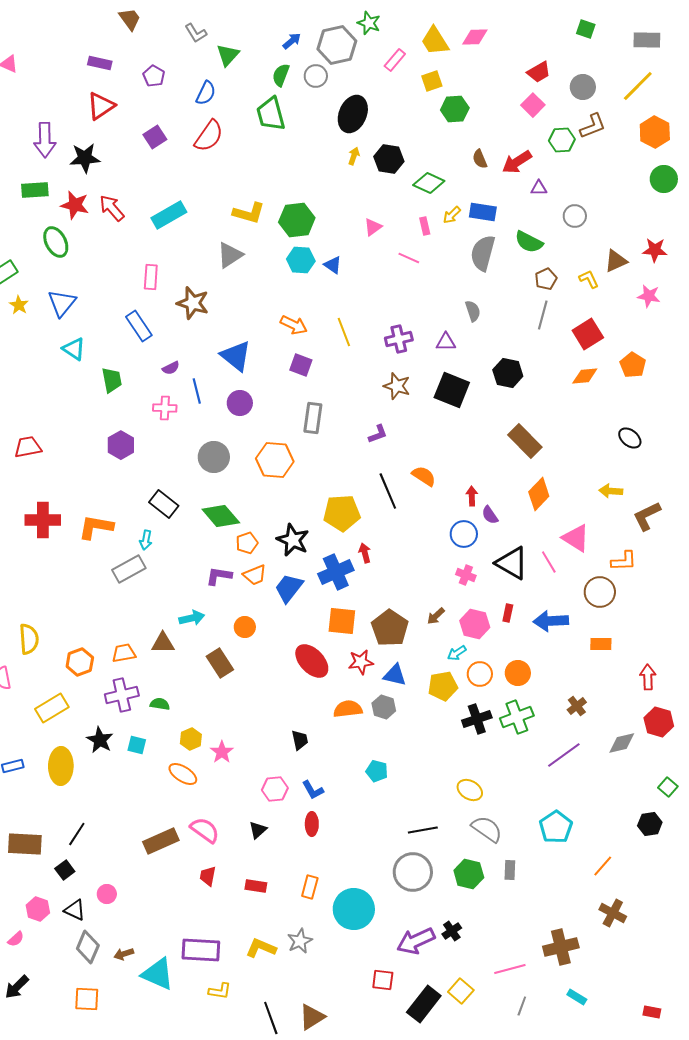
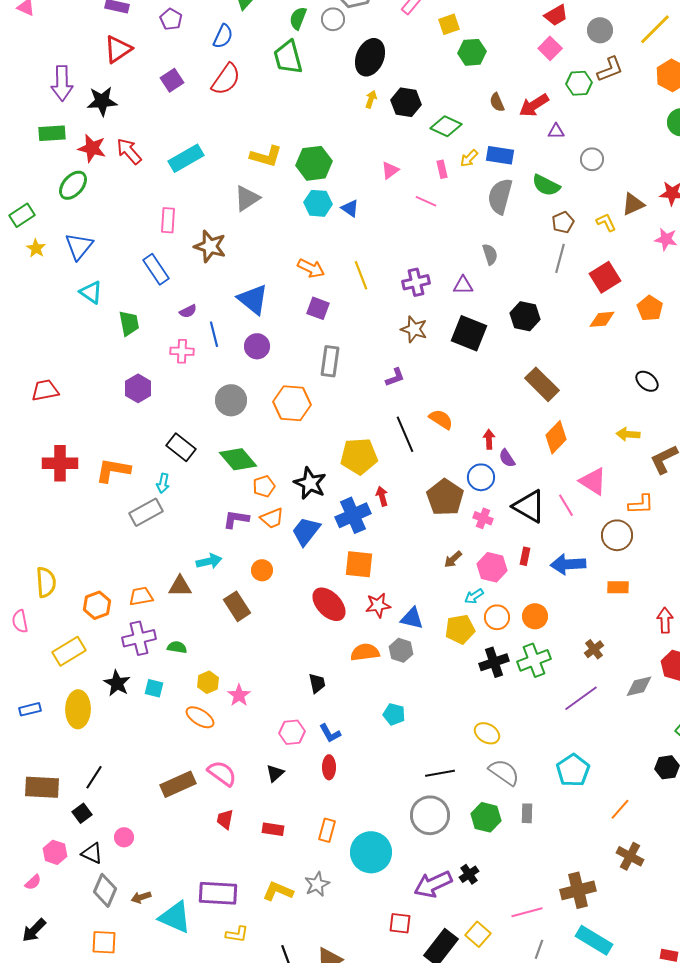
green ellipse: (56, 242) -> (73, 185), turned 68
brown pentagon: (390, 628) -> (445, 497), moved
cyan rectangle: (577, 997) -> (594, 940), size x1.8

